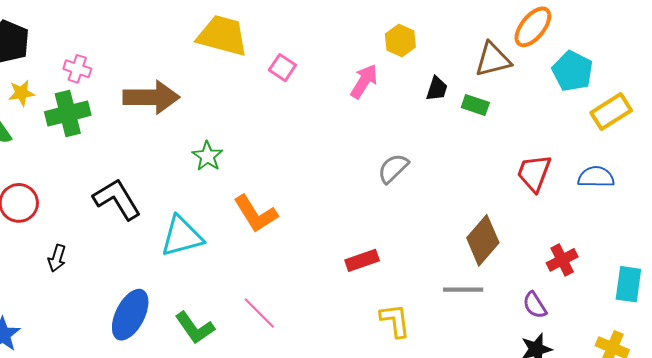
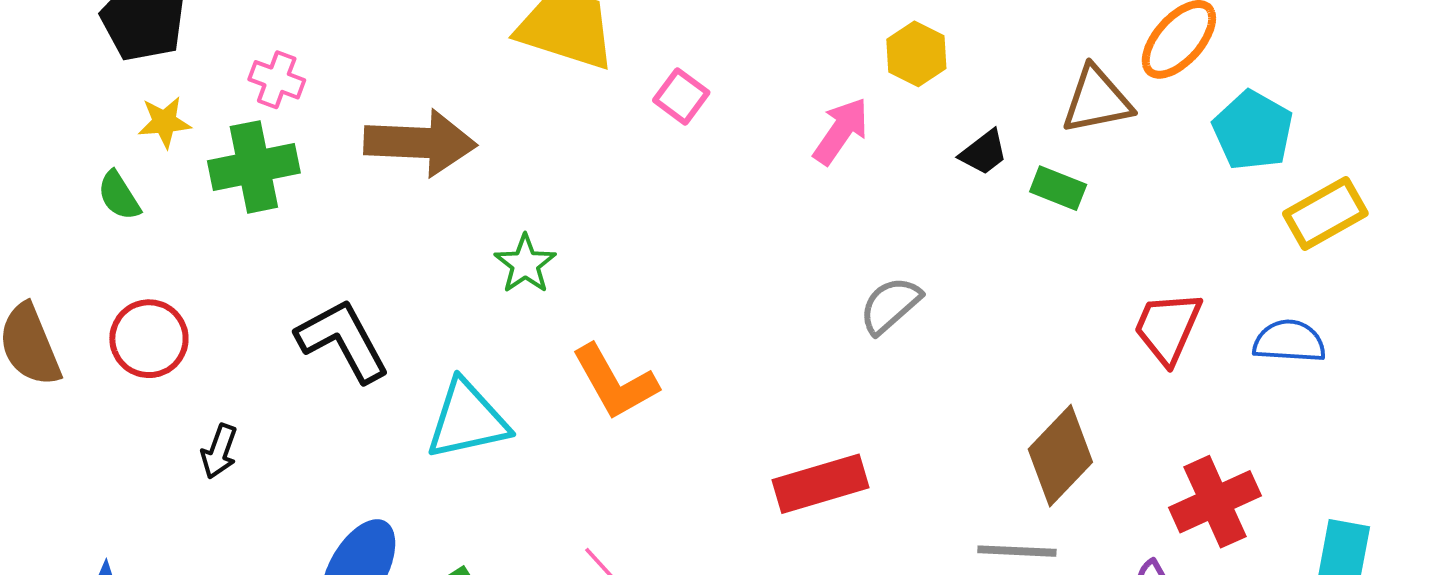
black trapezoid: (437, 89) -> (984, 152), turned 32
red rectangle: (362, 260) -> (820, 484), size x1.4
red cross: (562, 260) -> (1215, 502), size x1.4

